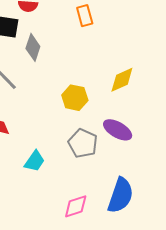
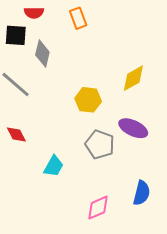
orange rectangle: (85, 16) -> (78, 18), moved
blue semicircle: (121, 195) -> (142, 193), size x0.7

